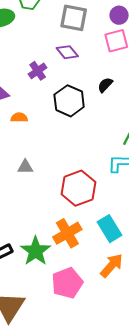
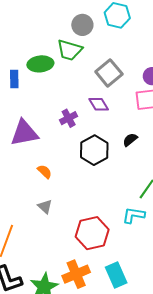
gray square: (74, 18) -> (109, 73), turned 32
orange semicircle: (19, 117) -> (45, 172), moved, turned 35
gray triangle: (25, 167) -> (45, 207), turned 35

